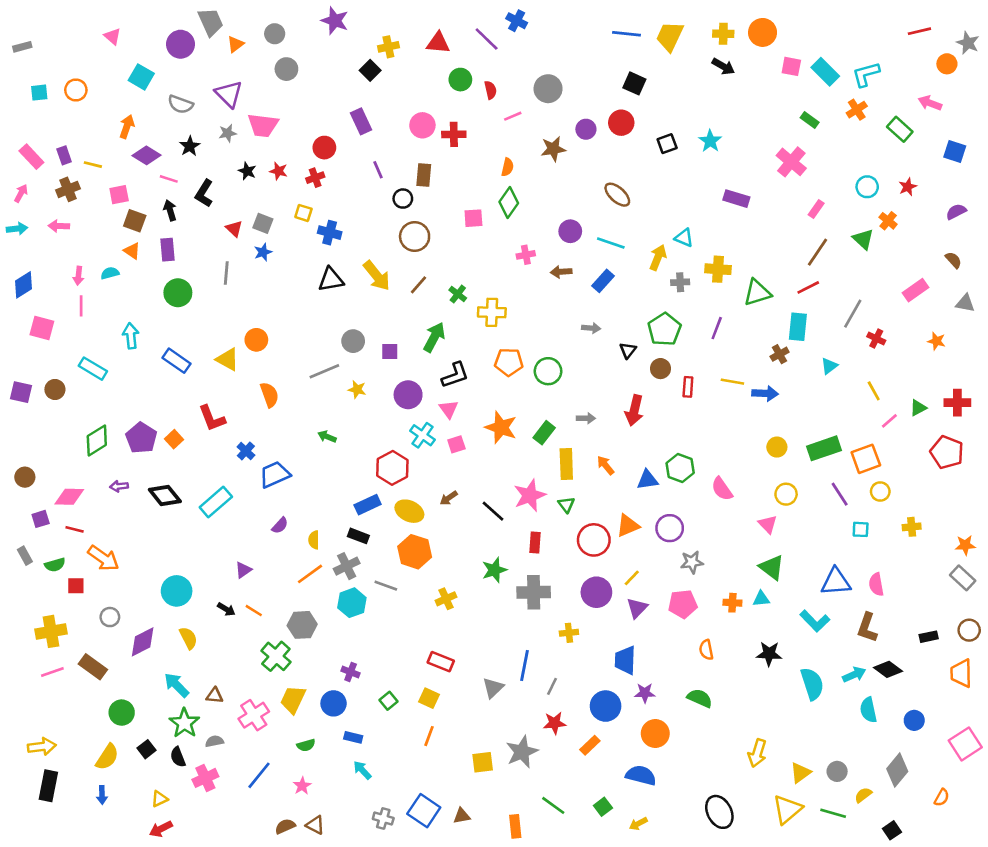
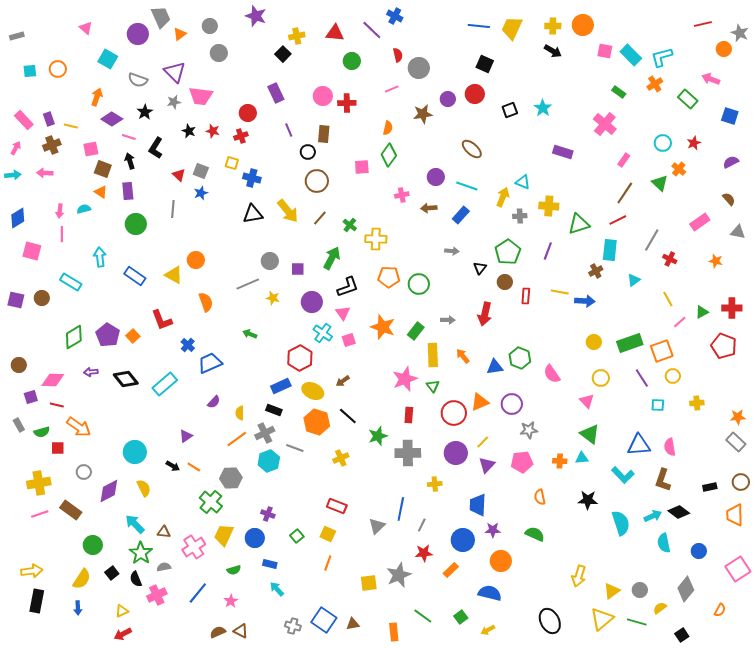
red semicircle: (490, 90) -> (398, 55), moved
black line: (493, 511) -> (348, 416), moved

